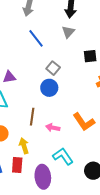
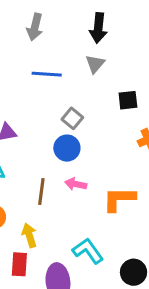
blue line: (36, 38) -> (47, 74), turned -48
orange L-shape: (84, 122) -> (119, 199), turned 125
pink arrow: (53, 128) -> (76, 184), moved

